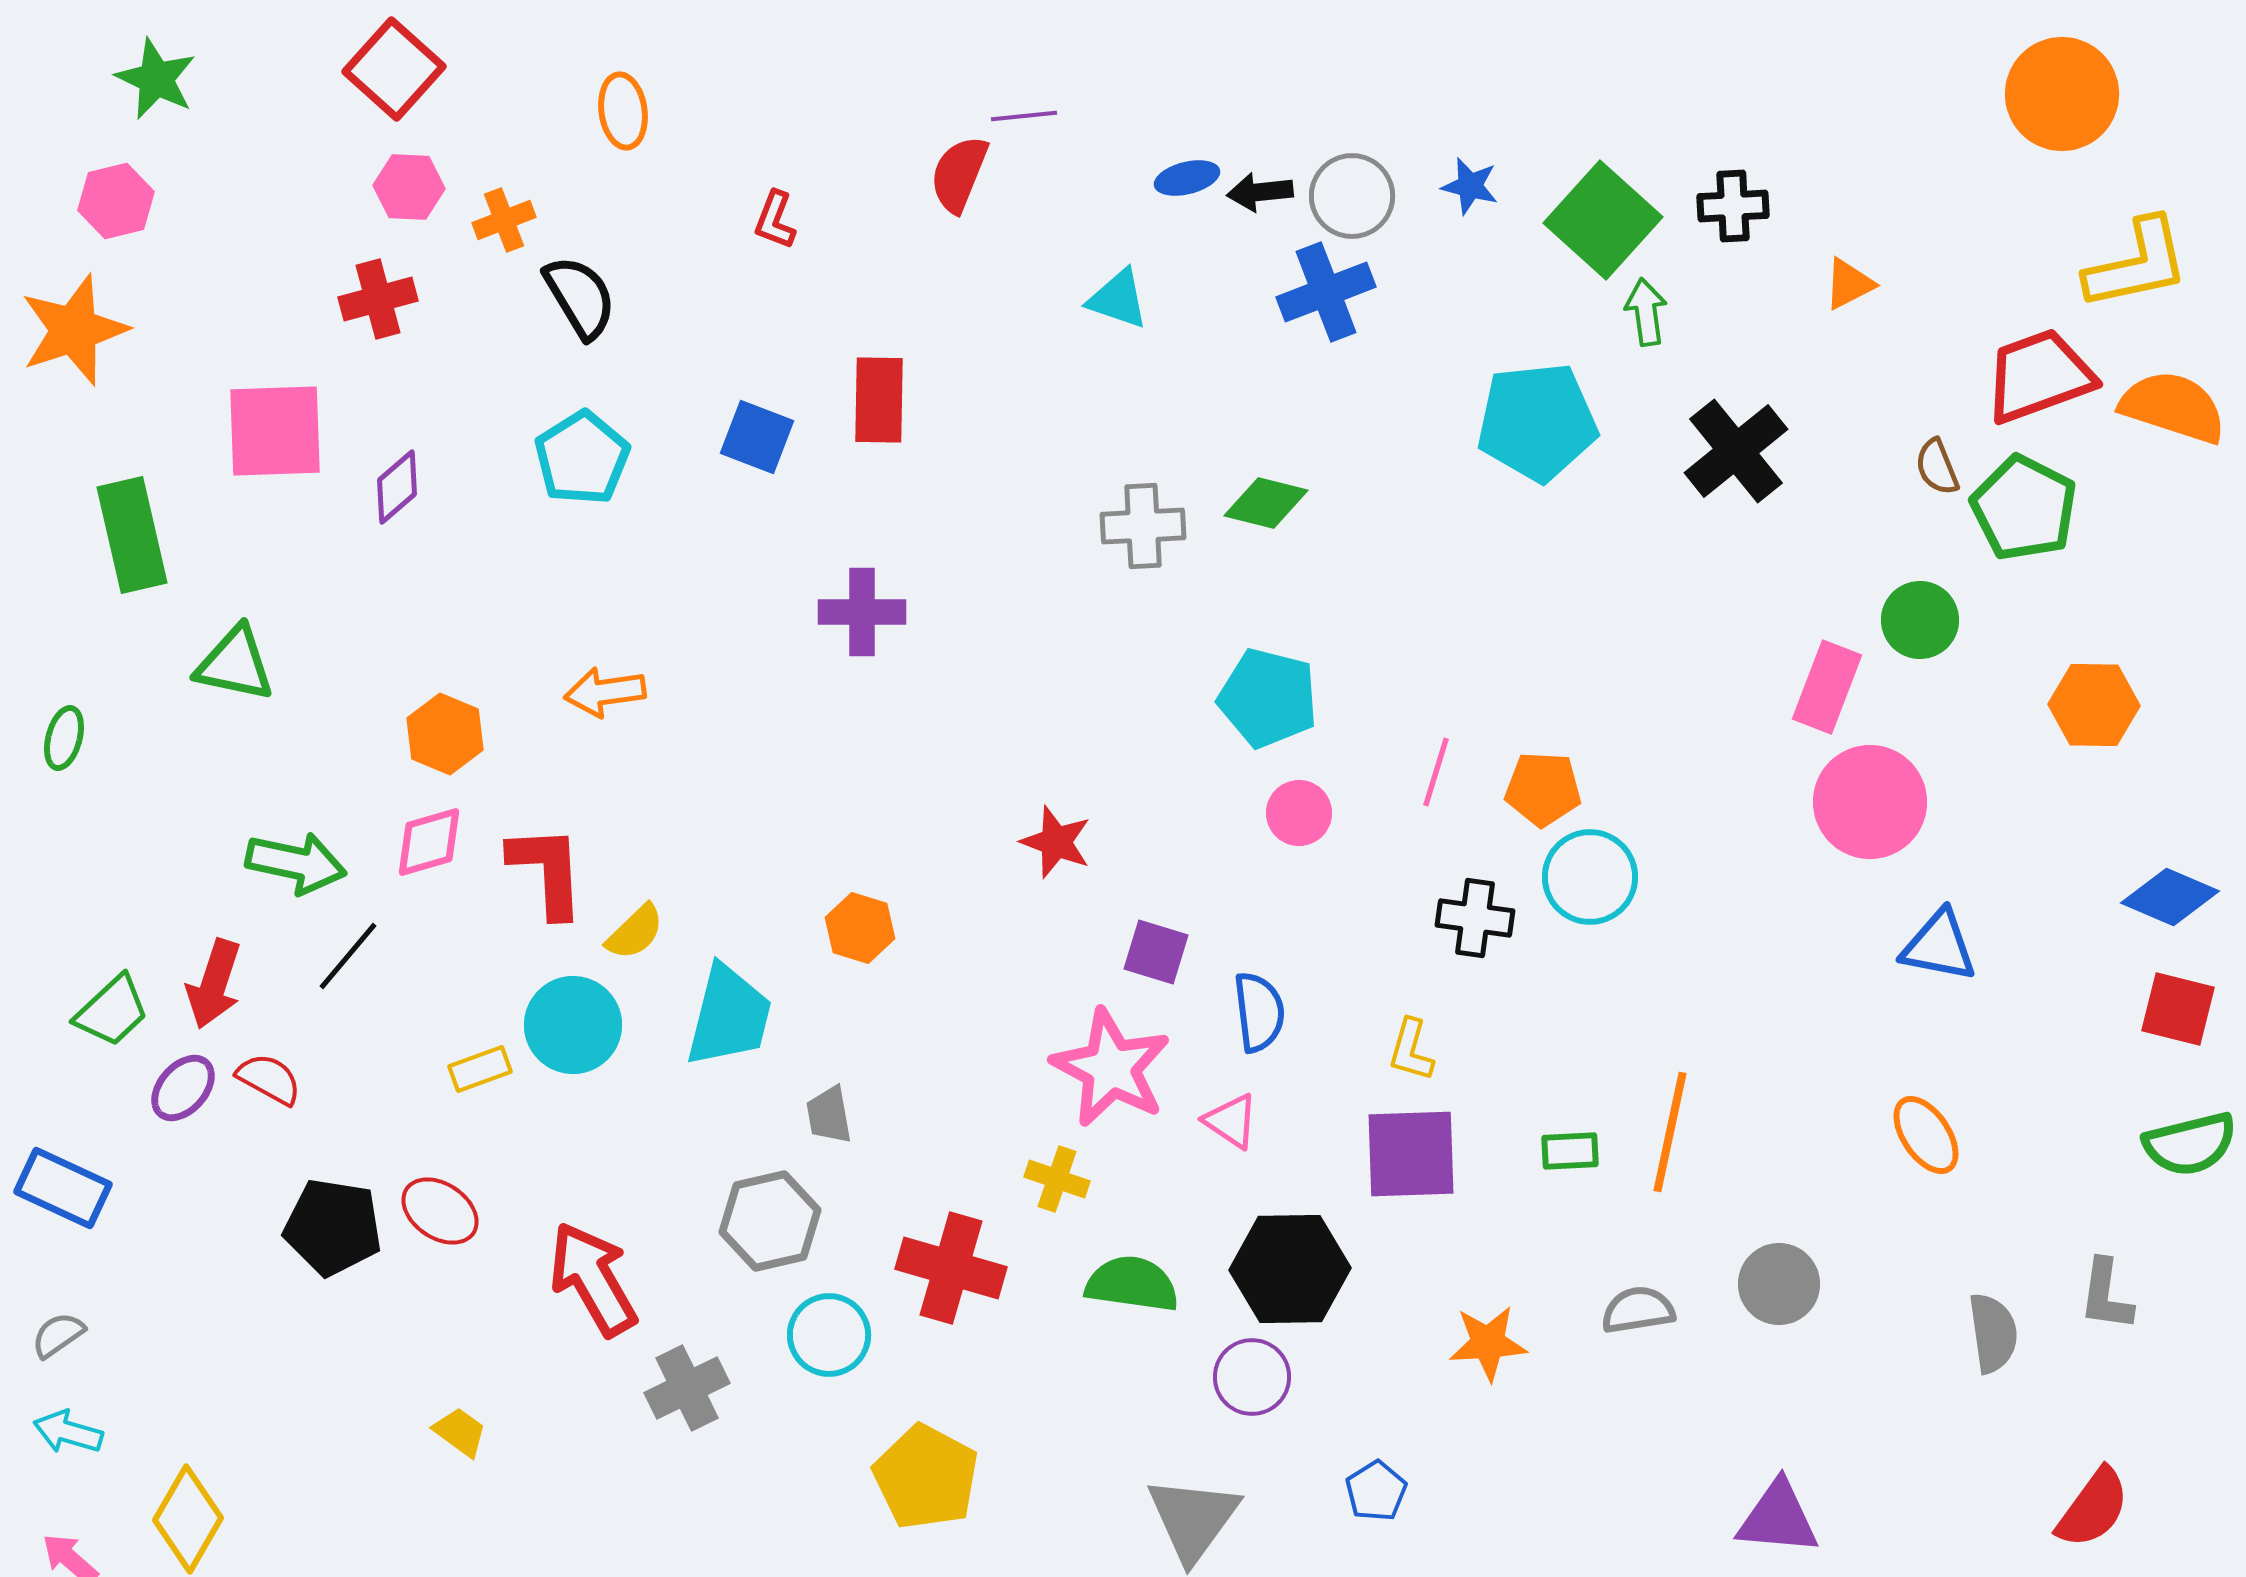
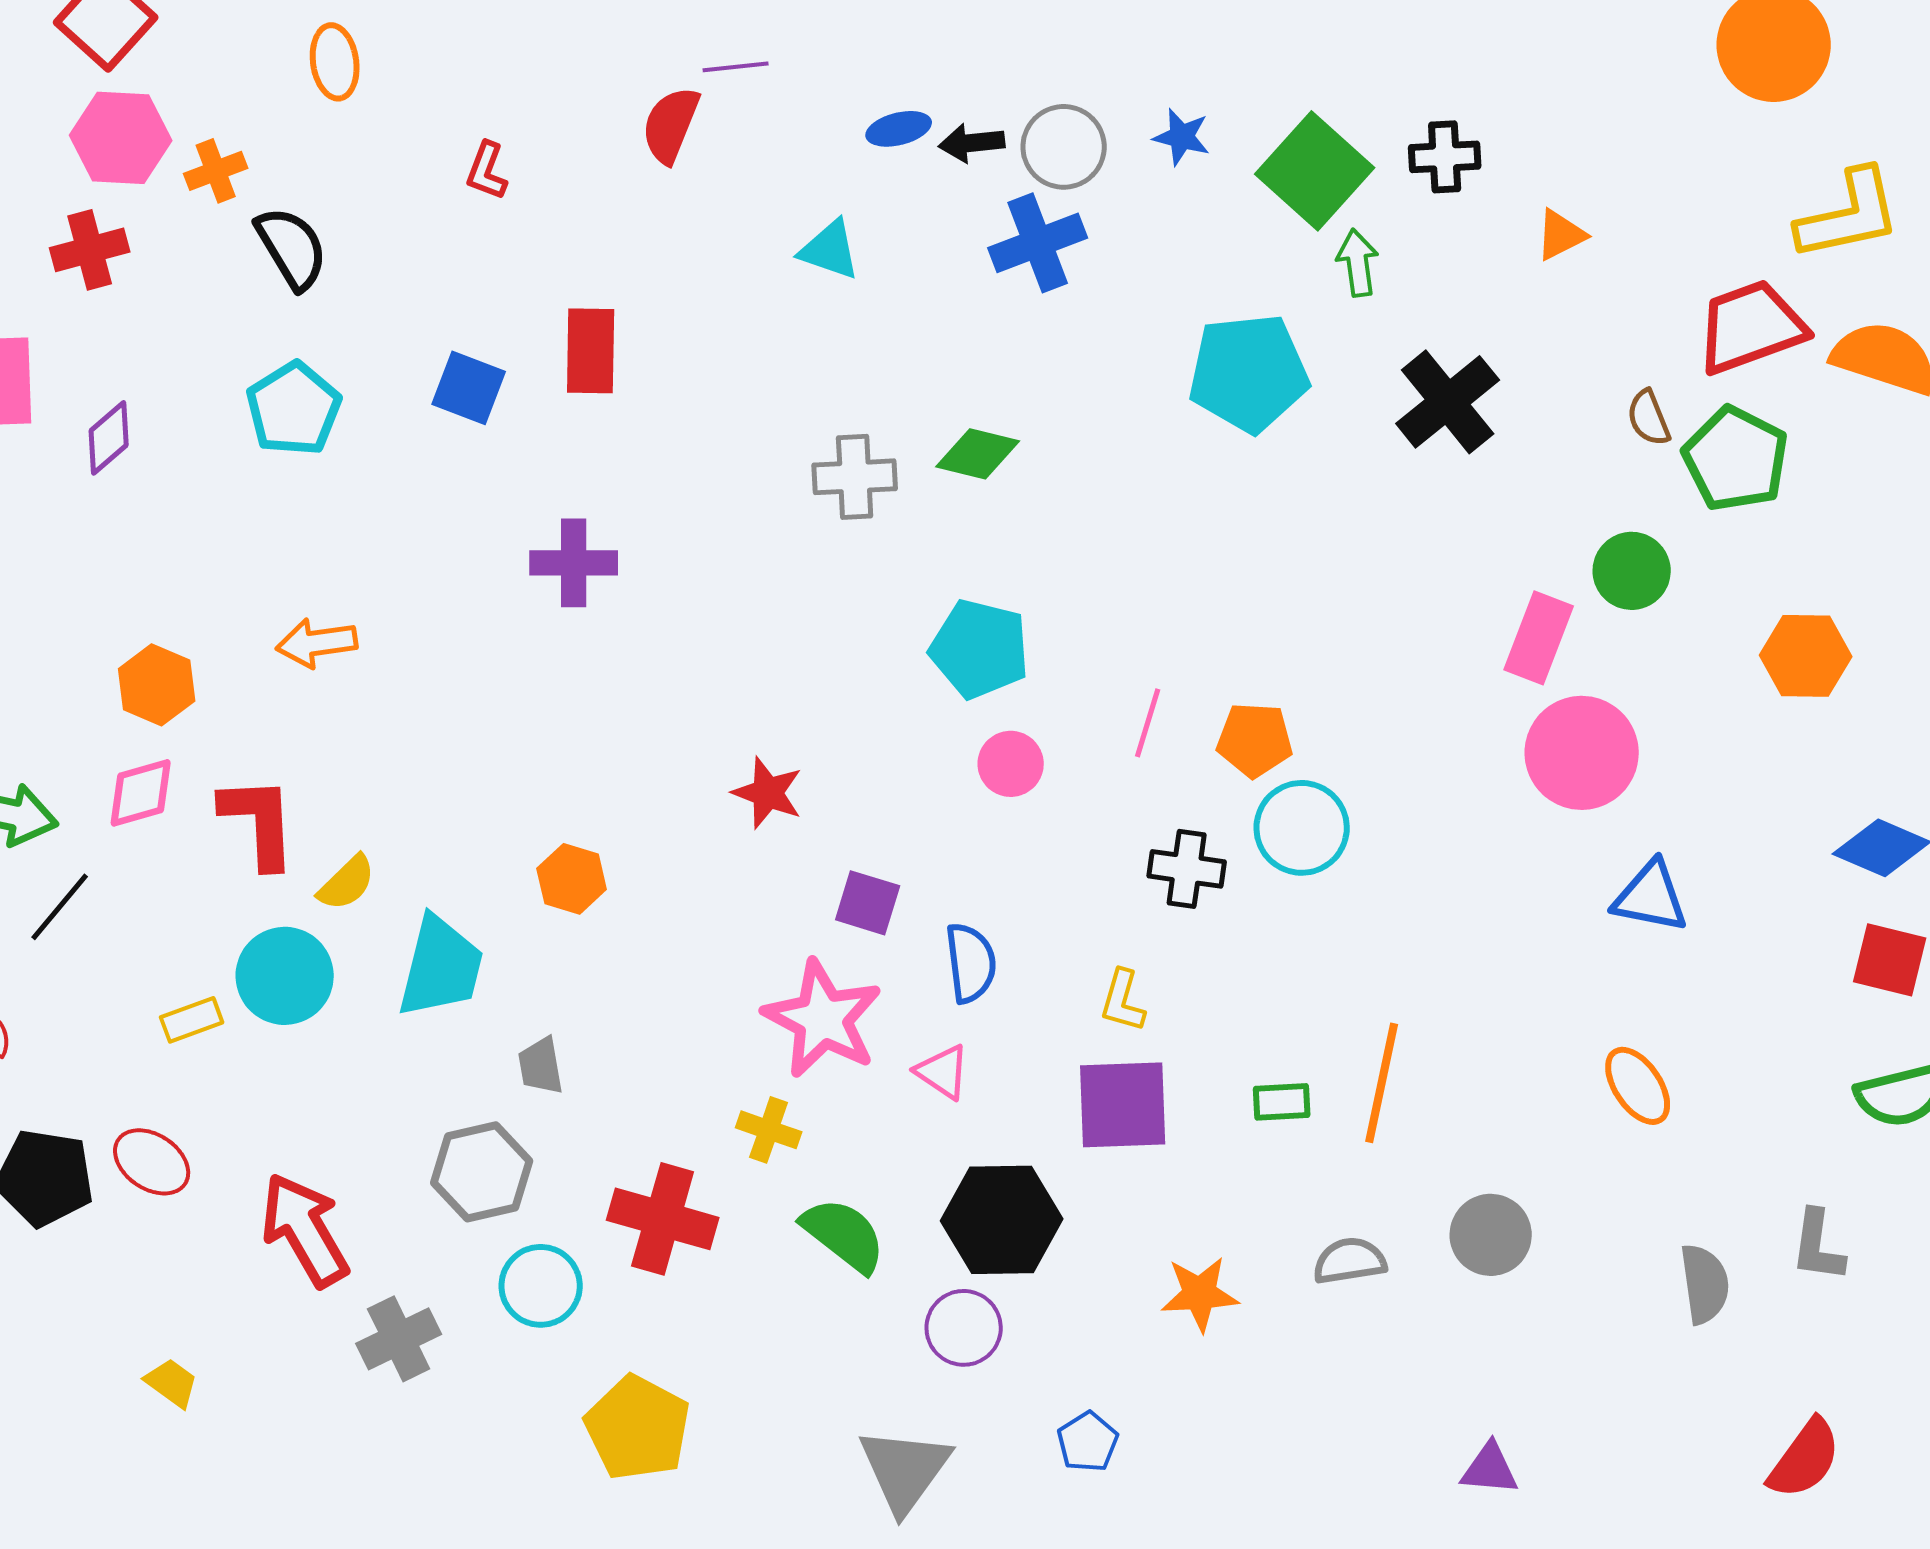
pink hexagon: (409, 187) -> (121, 138), size x1.4
green semicircle: (1132, 1284) -> (844, 1235), turned 30
purple triangle: (1778, 1518) -> (1490, 1469), size x0.7

